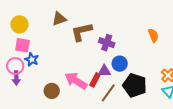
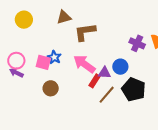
purple cross: (107, 43) -> (137, 43), moved
pink square: (22, 45) -> (43, 62), moved
blue star: (32, 60) -> (54, 57), moved
purple arrow: (16, 78) -> (16, 73), turned 112
pink arrow: (76, 81) -> (84, 64), moved

